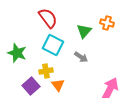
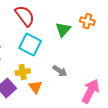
gray arrow: (81, 57) -> (60, 71), moved

